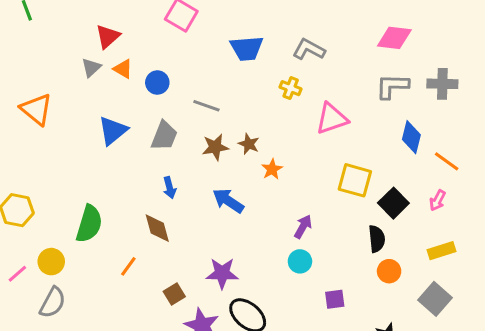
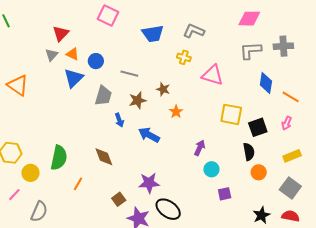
pink triangle: (332, 119) -> (213, 75), turned 40
blue triangle: (113, 131) -> (74, 78), moved
brown star: (249, 144) -> (163, 89), moved
blue arrow: (170, 188) -> (119, 120), moved
black square: (393, 203) -> (258, 127), turned 30
cyan circle: (300, 261) -> (211, 169), moved
yellow circle: (51, 262) -> (30, 173), moved
orange line: (128, 266) -> (78, 184), moved

